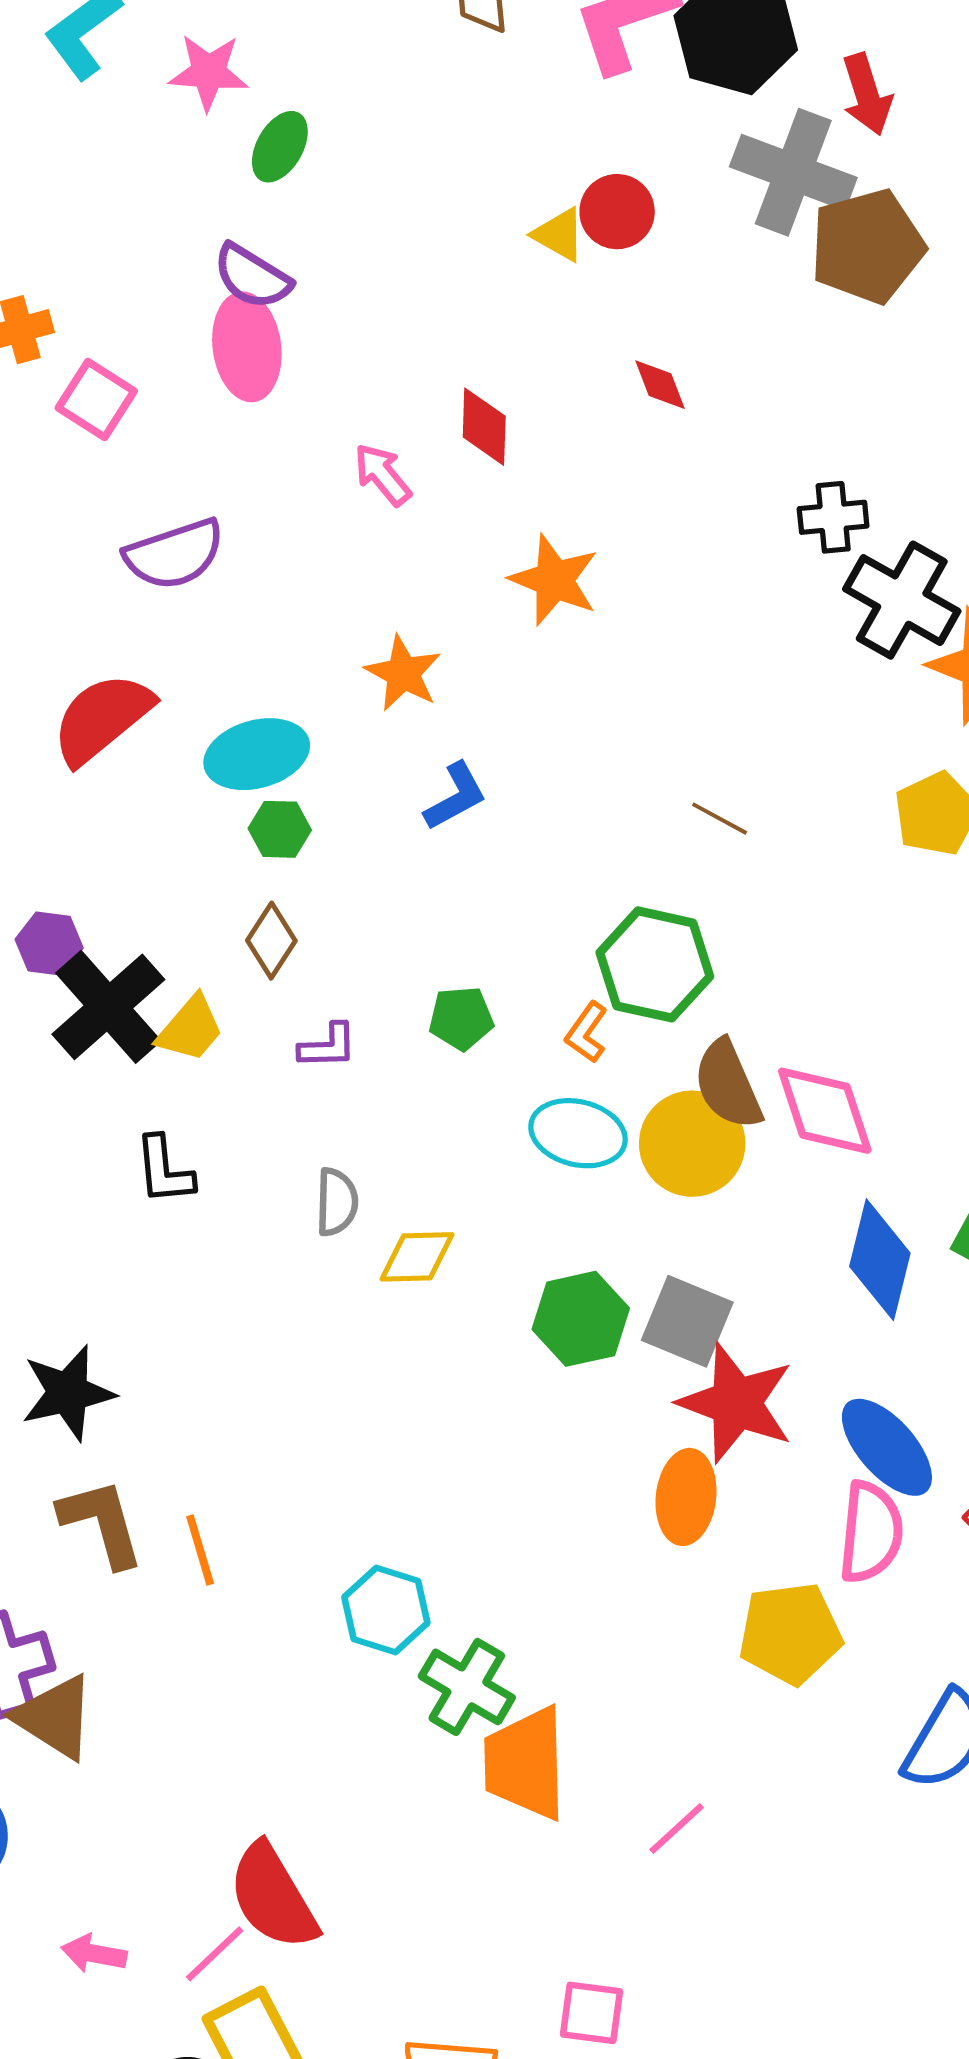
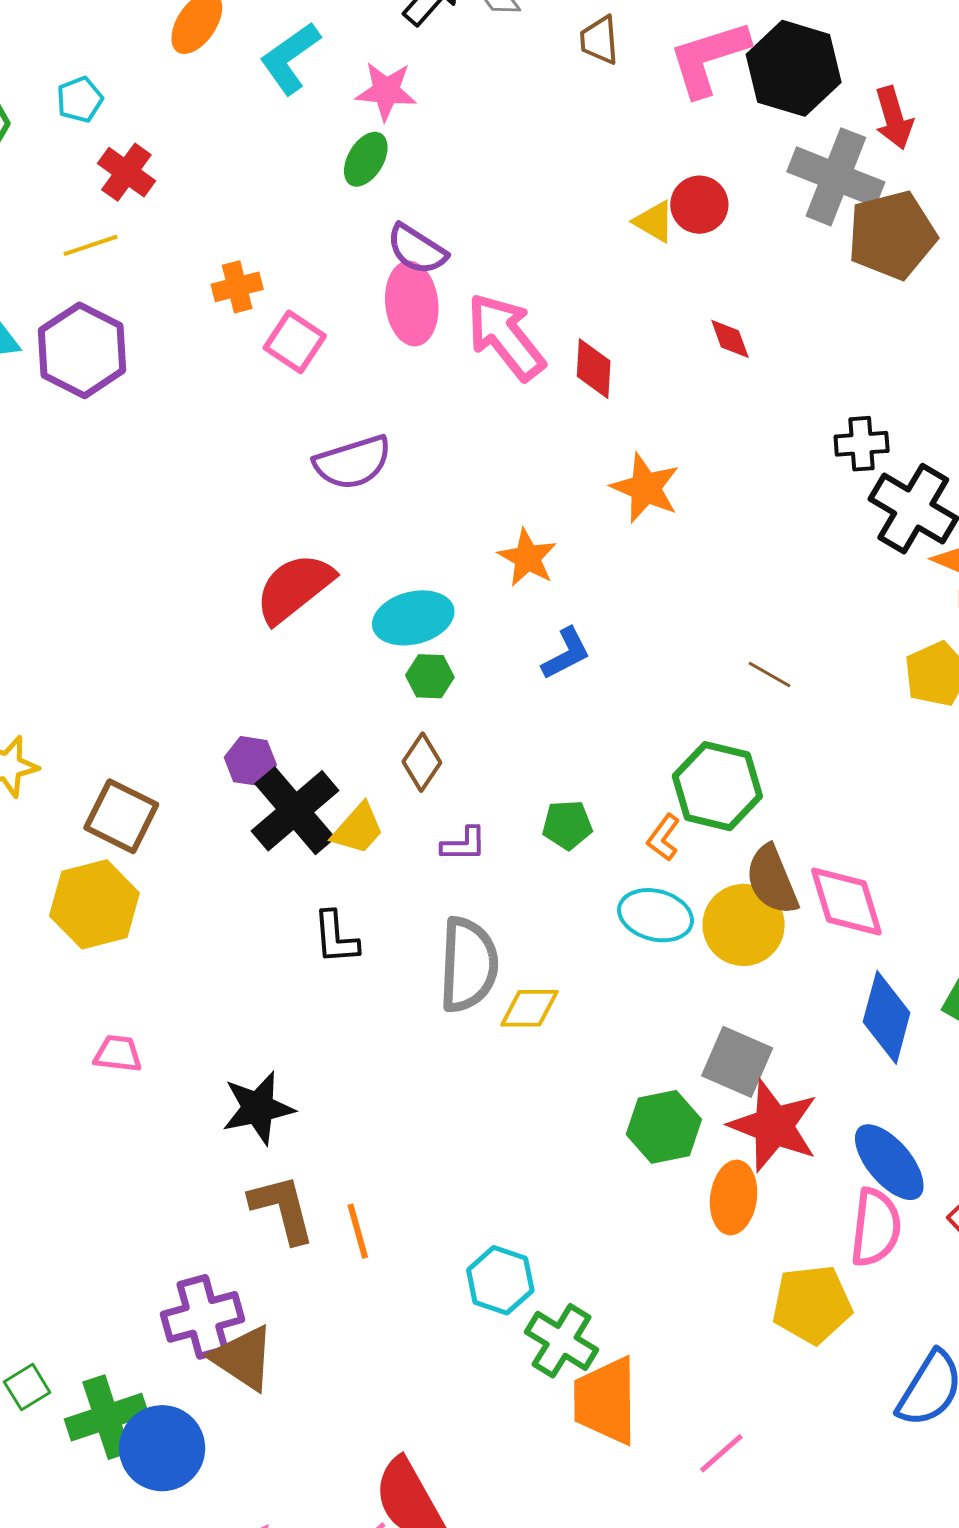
green ellipse: (280, 147) -> (366, 159), moved
pink arrow: (383, 475) -> (506, 337), moved, size x1.8
gray semicircle: (337, 1202) -> (468, 965), size x1.8
green hexagon: (581, 1319) -> (664, 1127), moved

